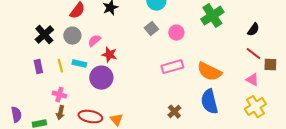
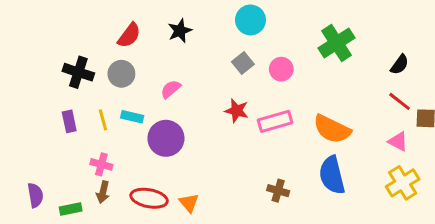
black cross: (44, 35) -> (78, 72), turned -30
pink semicircle: (94, 41) -> (171, 89), moved
red star: (109, 55) -> (237, 111), moved
brown cross: (174, 112) -> (278, 191), turned -32

